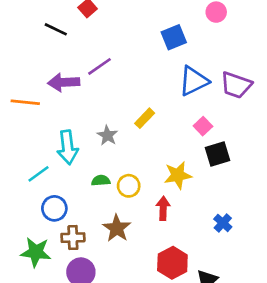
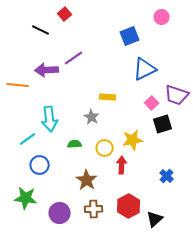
purple trapezoid: (236, 85) -> (177, 95), moved
yellow rectangle: (145, 118) -> (108, 97), turned 49
gray star: (107, 135) -> (92, 117), moved
yellow circle: (129, 186) -> (105, 148), moved
brown cross: (73, 238) -> (94, 209), moved

